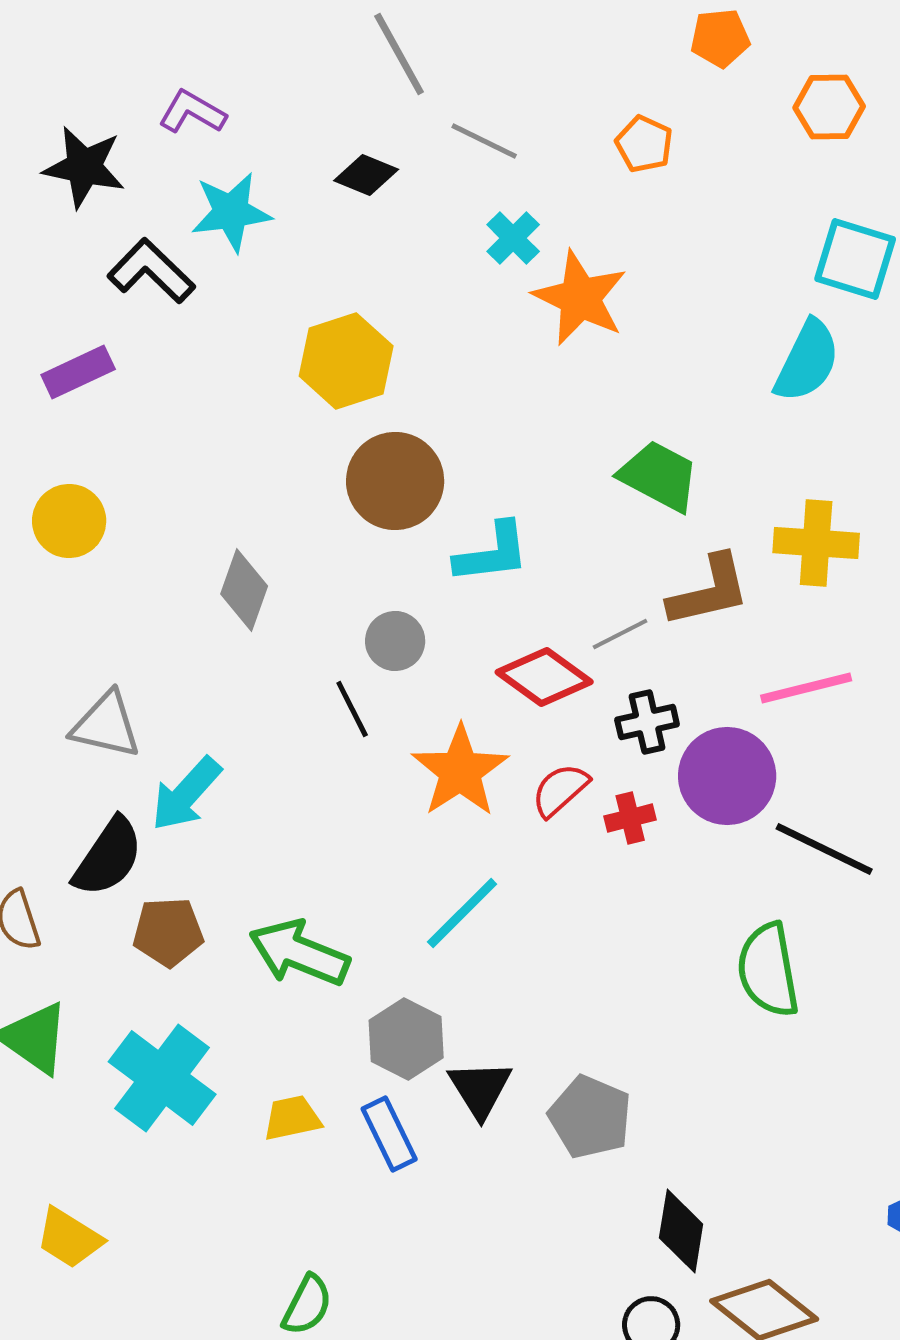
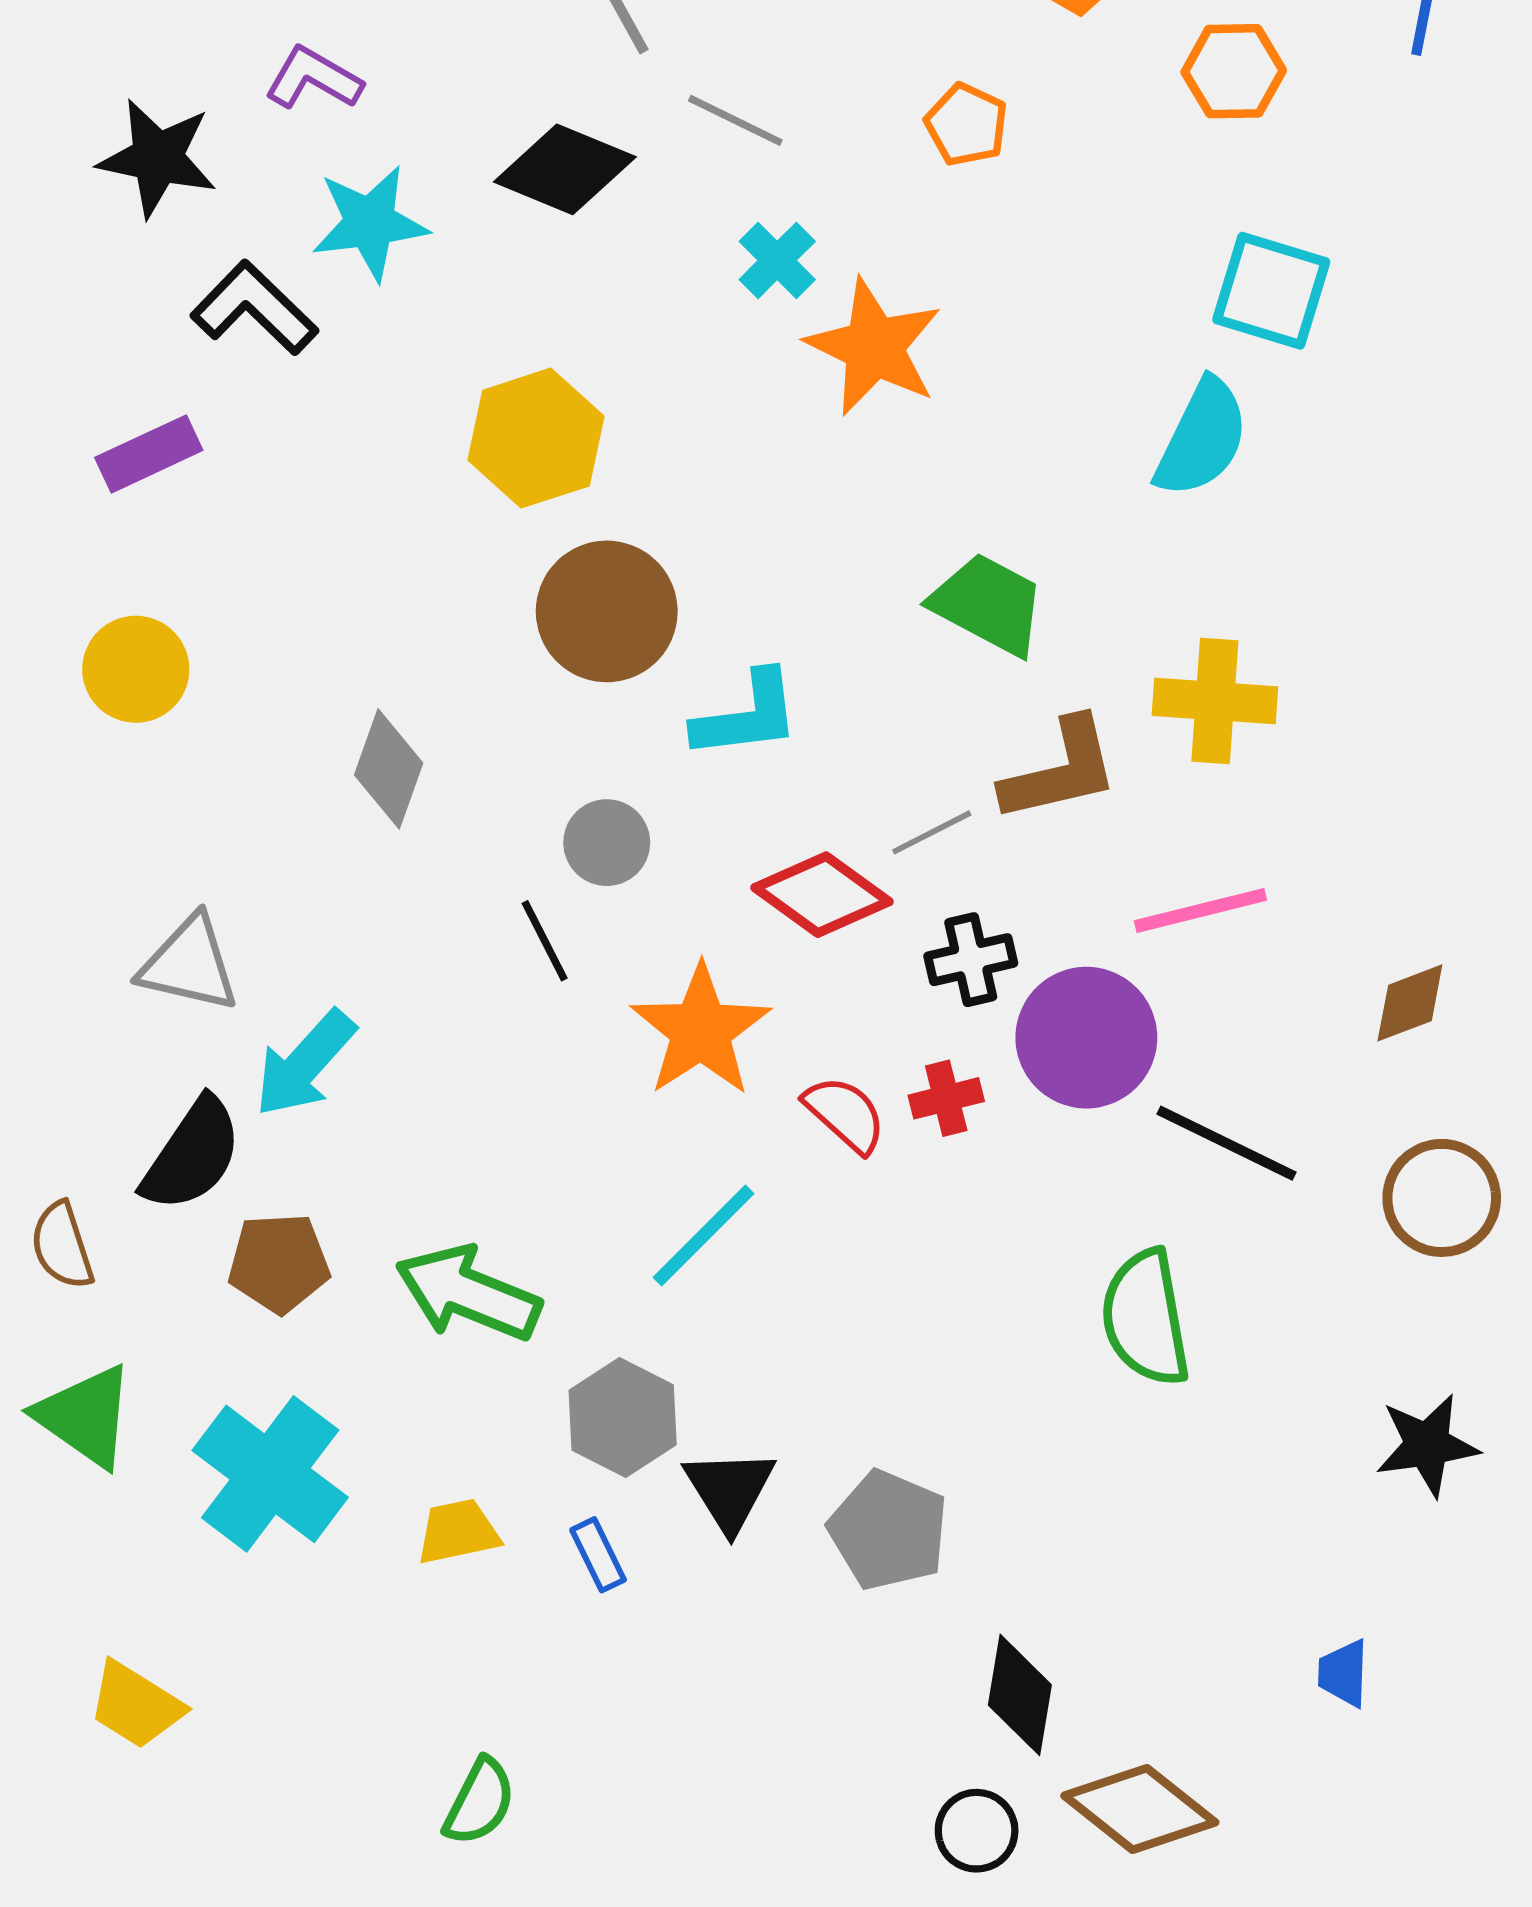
black diamond: (366, 175) -> (565, 169), size x1.5
red semicircle: (560, 790) -> (845, 1114), moved, turned 84
blue rectangle: (389, 1134) -> (598, 1555), size x0.7

